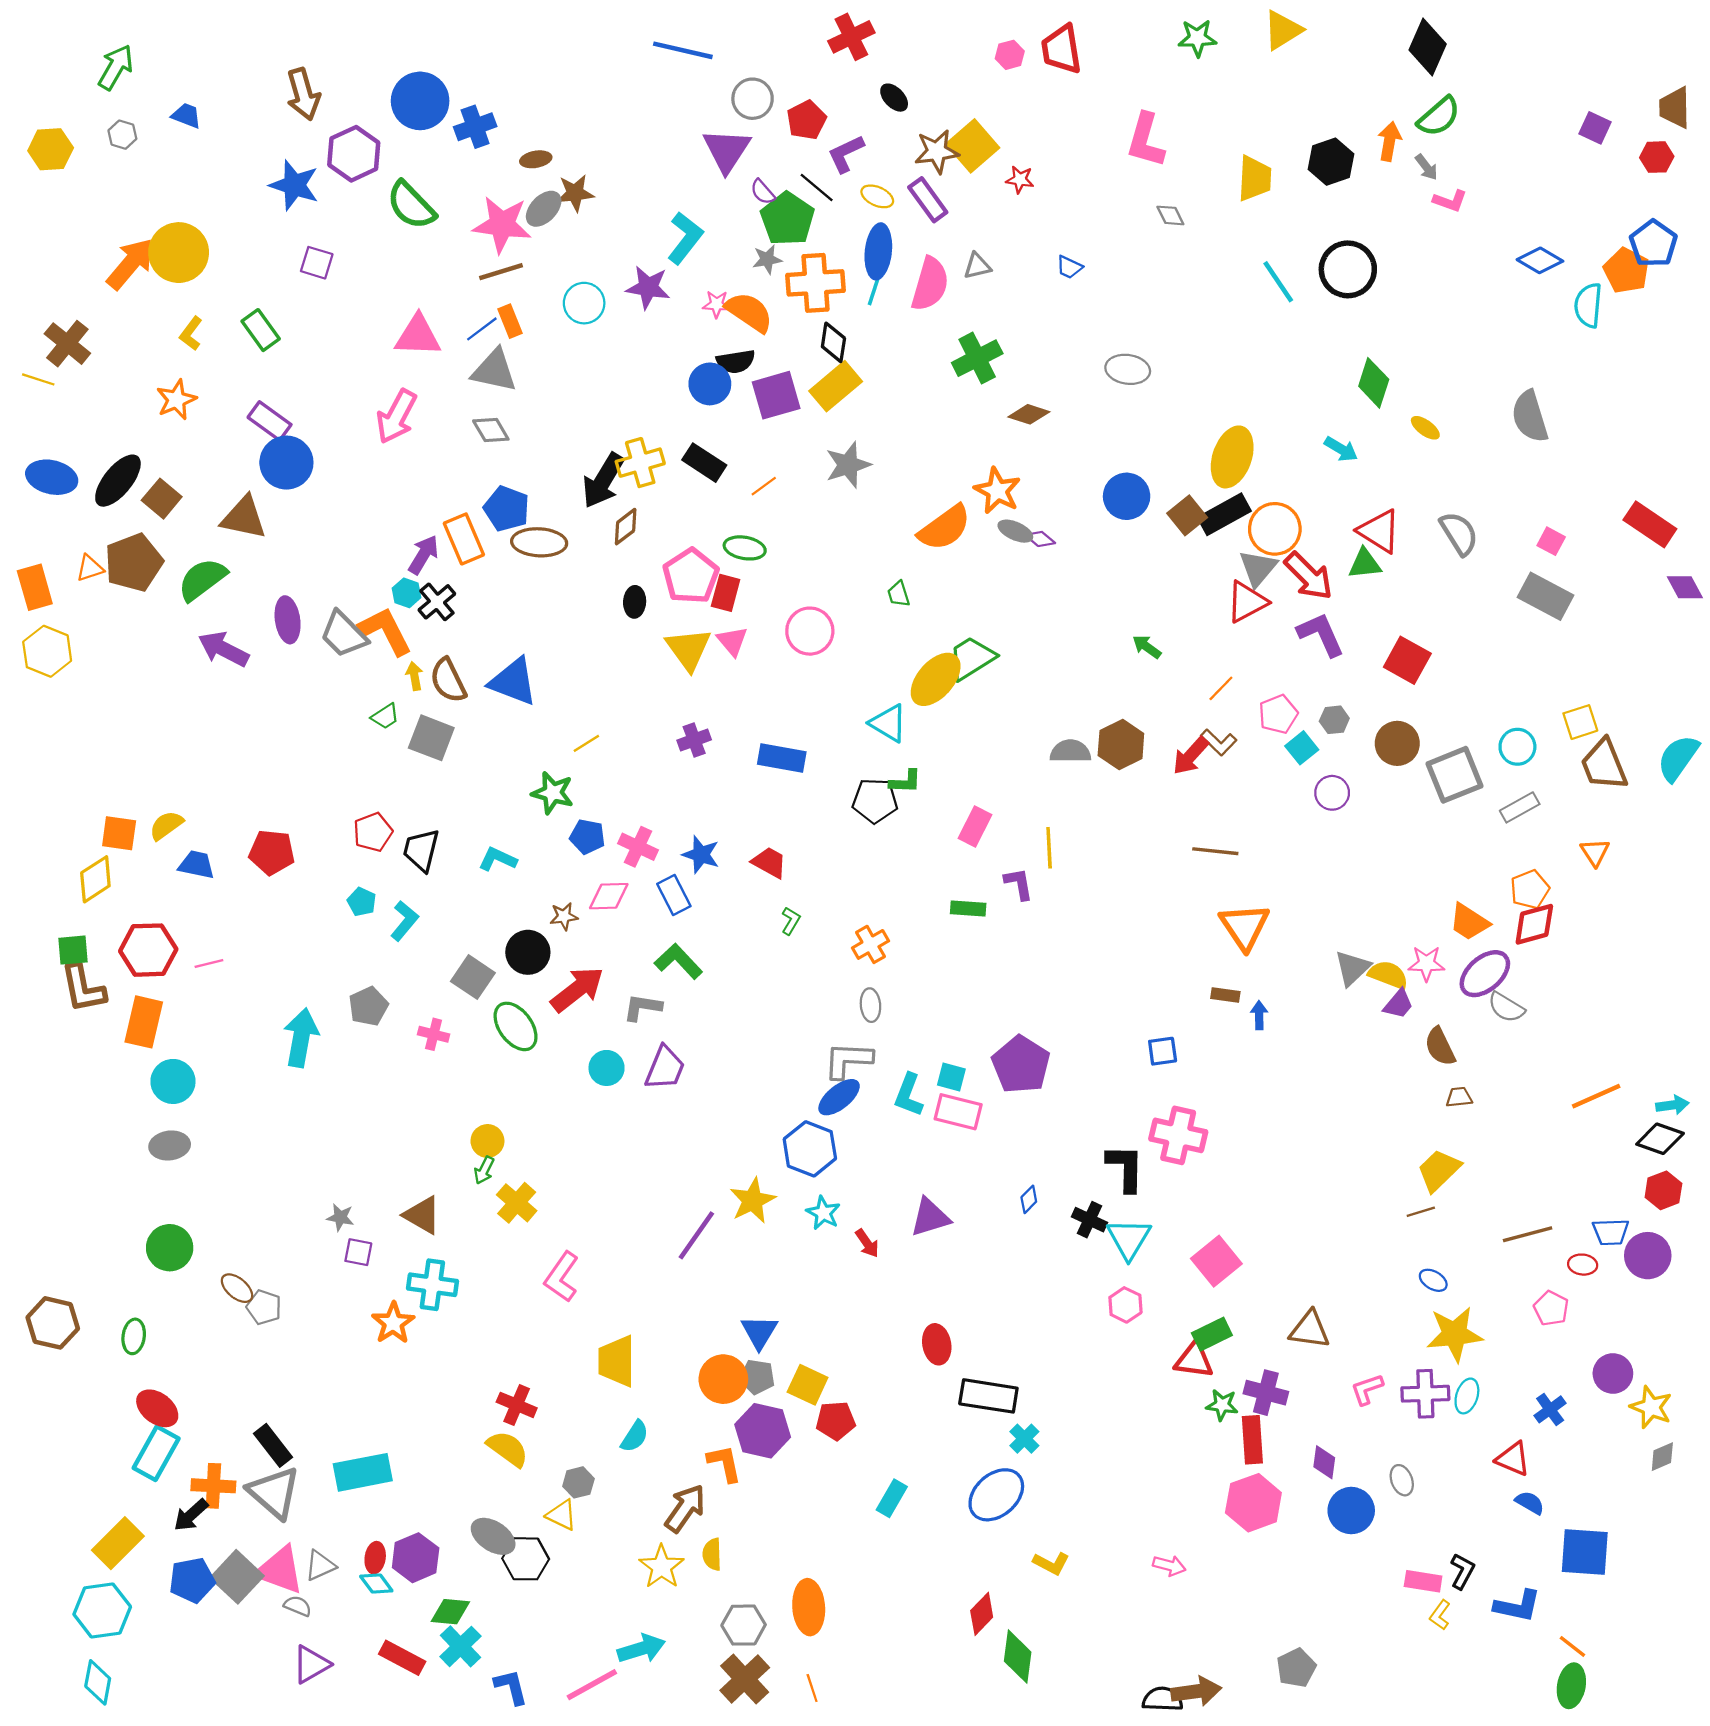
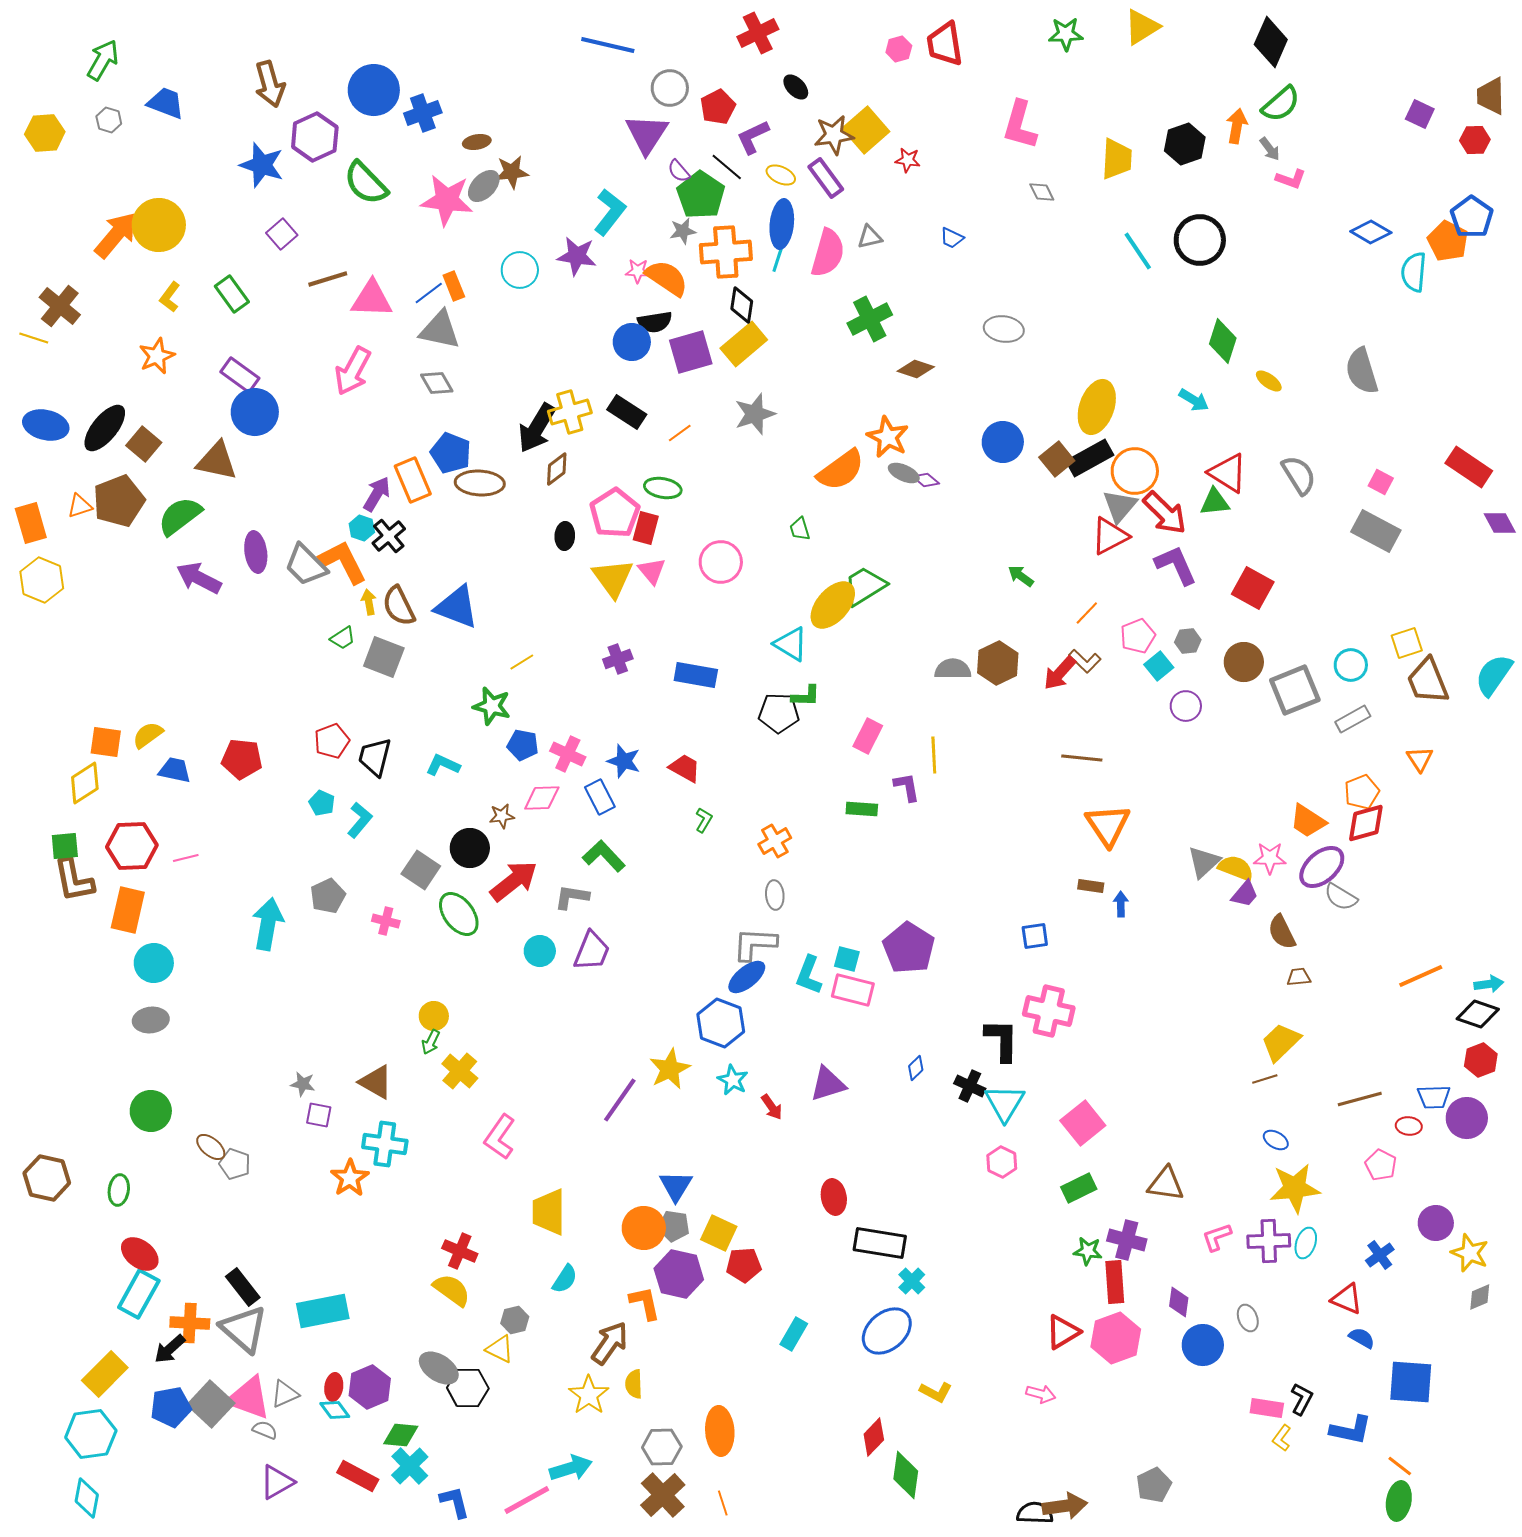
blue trapezoid: (186, 116) -> (166, 103), size x1.4
purple square: (317, 263) -> (282, 234), turned 32
brown line: (501, 272) -> (328, 279), moved
red triangle: (1194, 1360) -> (1063, 1332), moved, turned -39

